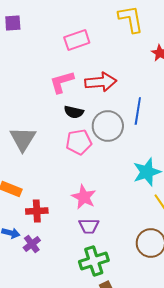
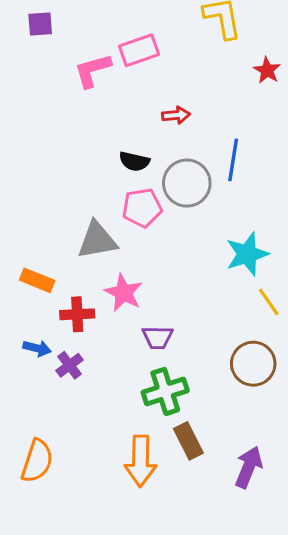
pink L-shape: (62, 82) -> (93, 70), moved
red arrow: (101, 82) -> (176, 115), size x0.6
gray triangle: (23, 139) -> (97, 240), moved, turned 48
pink star: (84, 197) -> (124, 293), moved

